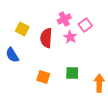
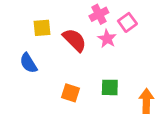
yellow square: (22, 29) -> (42, 28), turned -32
red semicircle: (46, 38) -> (75, 40), turned 132

